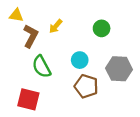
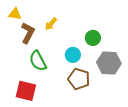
green circle: (102, 28) -> (93, 38), moved

